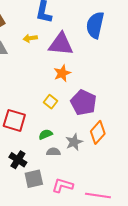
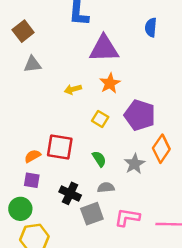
blue semicircle: (95, 25) -> (151, 27), moved, size x0.6
yellow arrow: (30, 38) -> (73, 89), moved
green semicircle: (46, 134) -> (99, 159), turned 88
gray semicircle: (53, 152) -> (106, 187), moved

